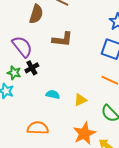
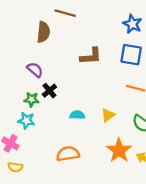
brown L-shape: (62, 39) -> (91, 56), moved
purple semicircle: (22, 47) -> (35, 70), size x0.7

